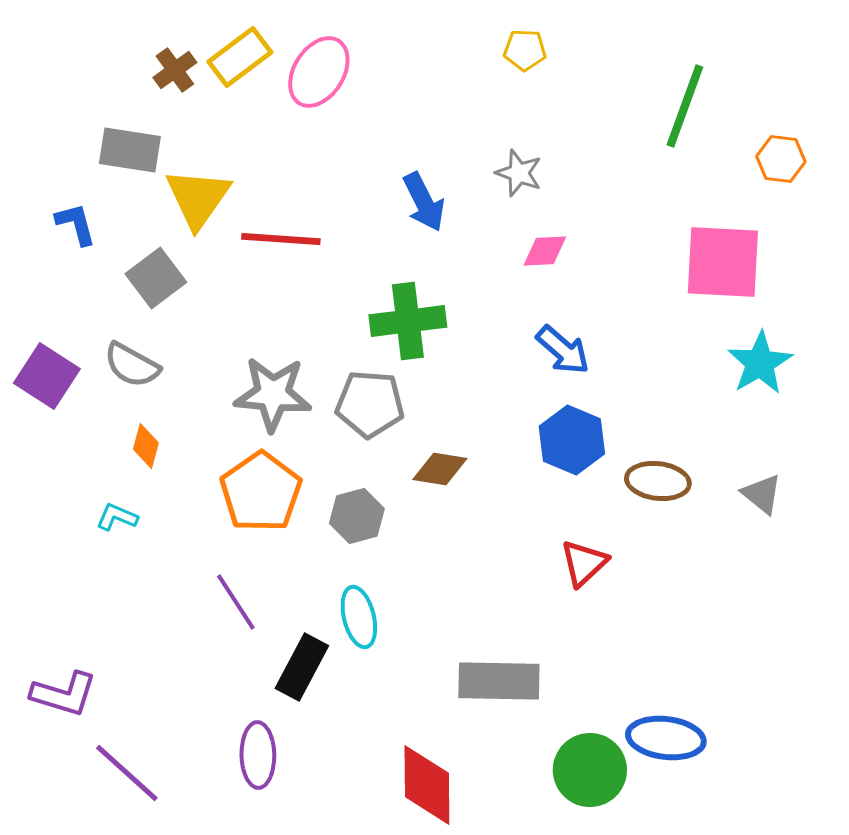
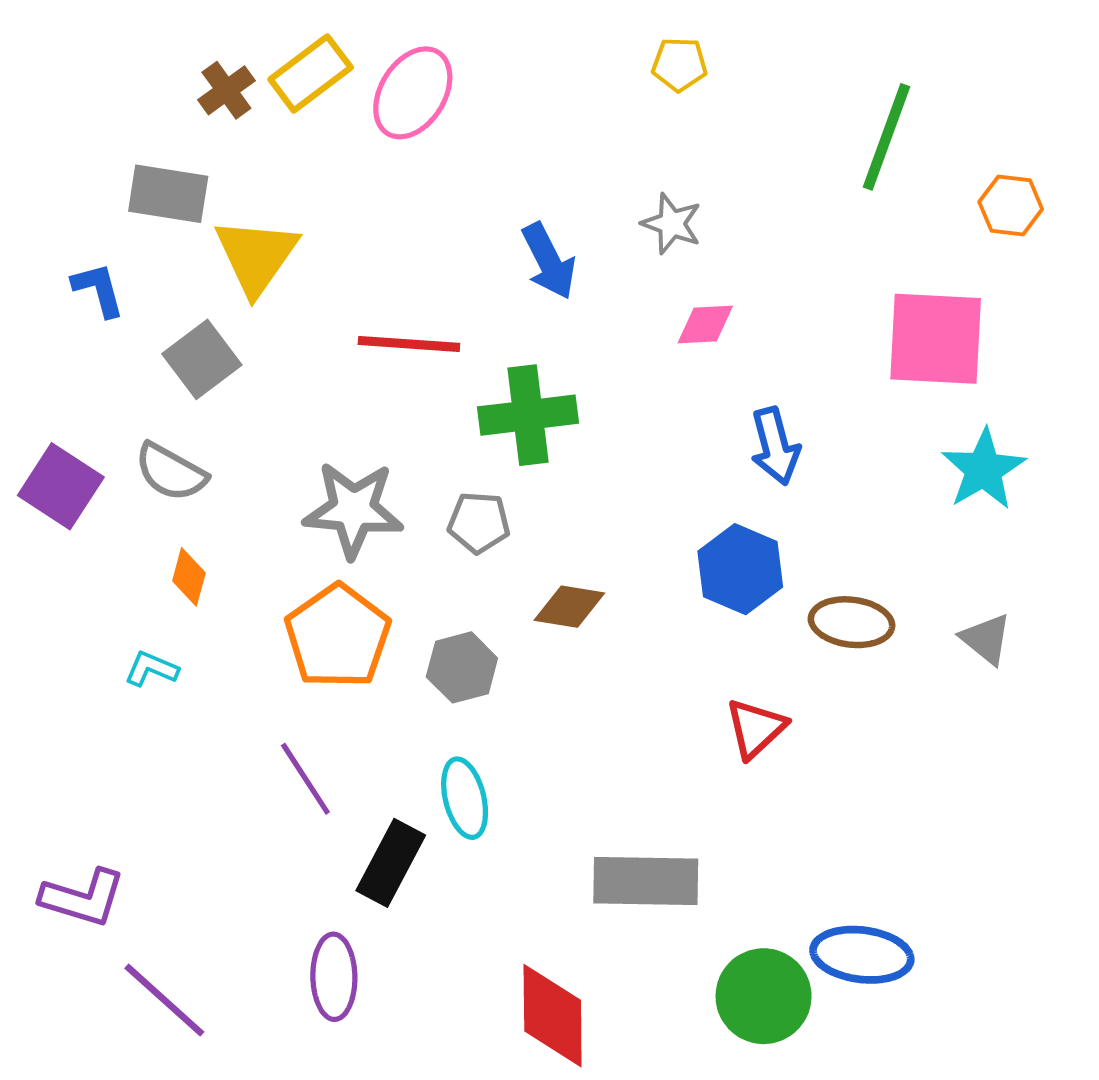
red line: (281, 239) -> (409, 344), moved
blue arrow: (563, 350) -> (775, 446), moved, turned 34
gray pentagon: (370, 404) -> (479, 523), size x0.7

